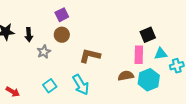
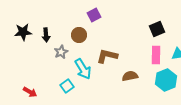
purple square: (62, 15) -> (94, 15), moved
black square: (148, 35) -> (157, 29), moved
brown semicircle: (126, 76) -> (130, 76), moved
cyan arrow: (81, 85) -> (83, 69), moved

